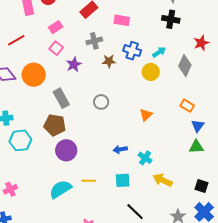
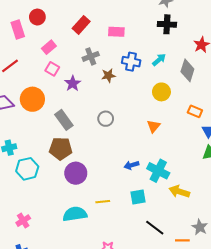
yellow circle: (151, 72) -> (161, 92), moved
cyan cross: (145, 158) -> (158, 171), size x1.5
cyan semicircle: (60, 189) -> (75, 214), turned 30

